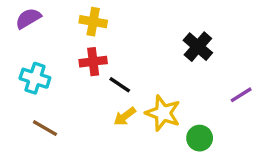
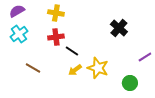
cyan cross: (35, 78) -> (19, 34), moved, turned 36
brown line: (45, 128) -> (33, 68), moved
green circle: (200, 138) -> (130, 83), moved

